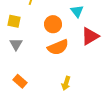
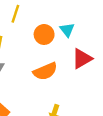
orange circle: (53, 24) -> (44, 34), moved

